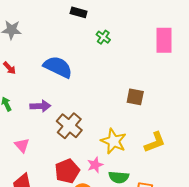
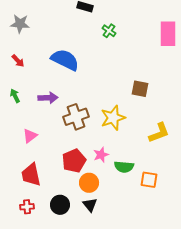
brown cross: (69, 126) -> (76, 117), turned 30
yellow star: (114, 141) -> (113, 118), moved, turned 30
pink triangle: (22, 145) -> (30, 136), turned 35

